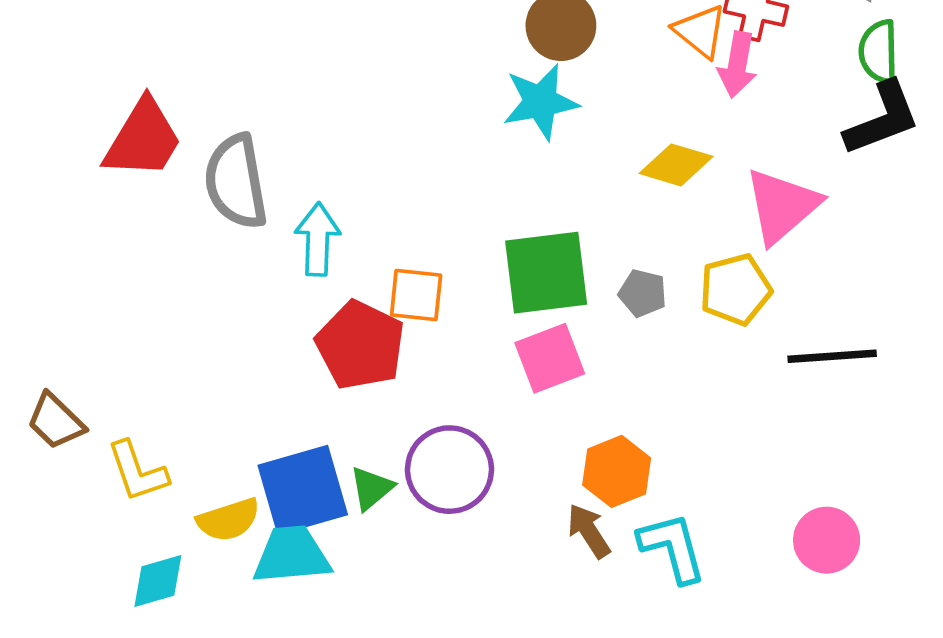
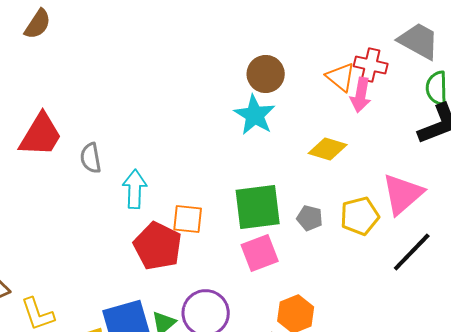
cyan star: (541, 102) -> (255, 115), turned -30
gray semicircle: (236, 182) -> (91, 158), size x0.6
pink triangle: (782, 206) -> (403, 194), moved
black line: (832, 356) -> (412, 252), turned -42

